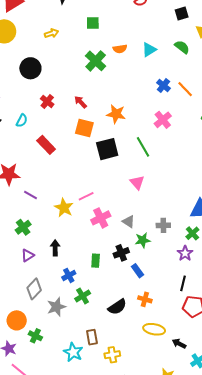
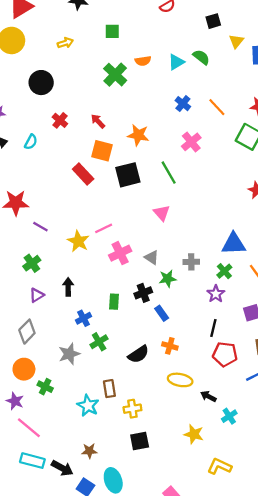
green semicircle: (182, 47) -> (201, 57), moved
blue cross: (163, 85) -> (183, 104), moved
red rectangle: (46, 145) -> (83, 174), moved
gray diamond: (34, 289) -> (27, 332), moved

